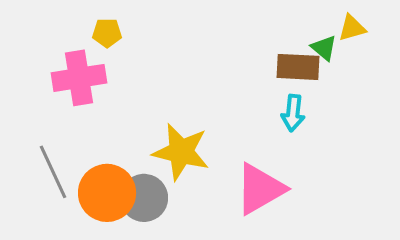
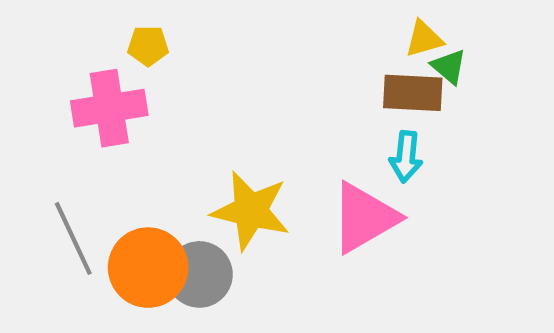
yellow triangle: (352, 28) -> (424, 39), moved
pink triangle: (260, 189) -> (364, 218), moved

